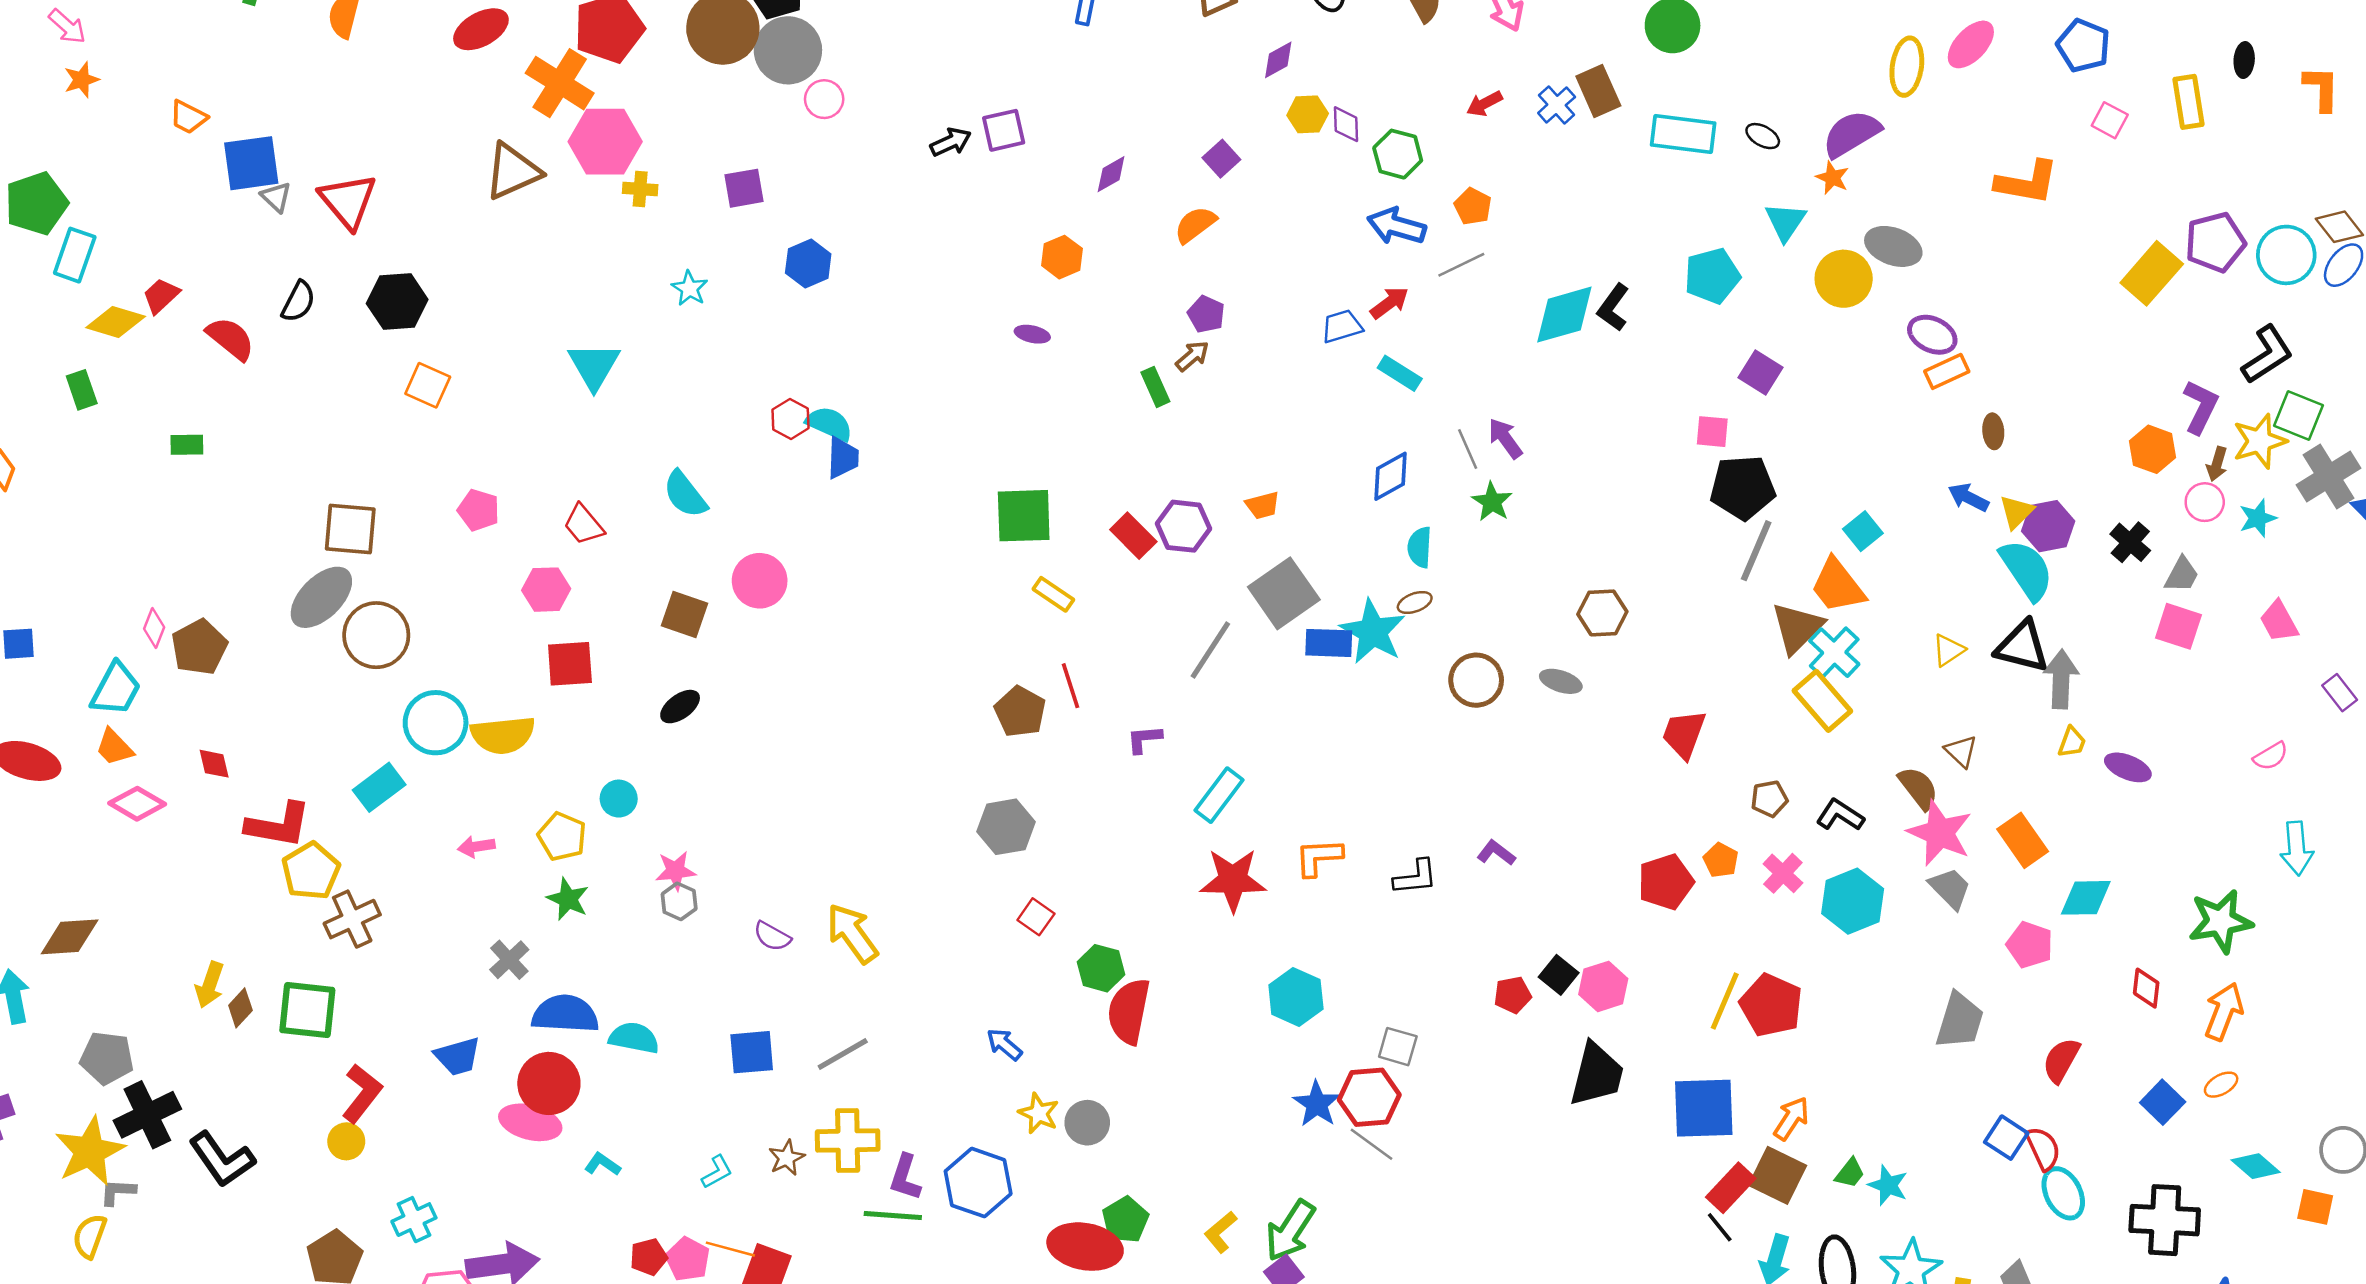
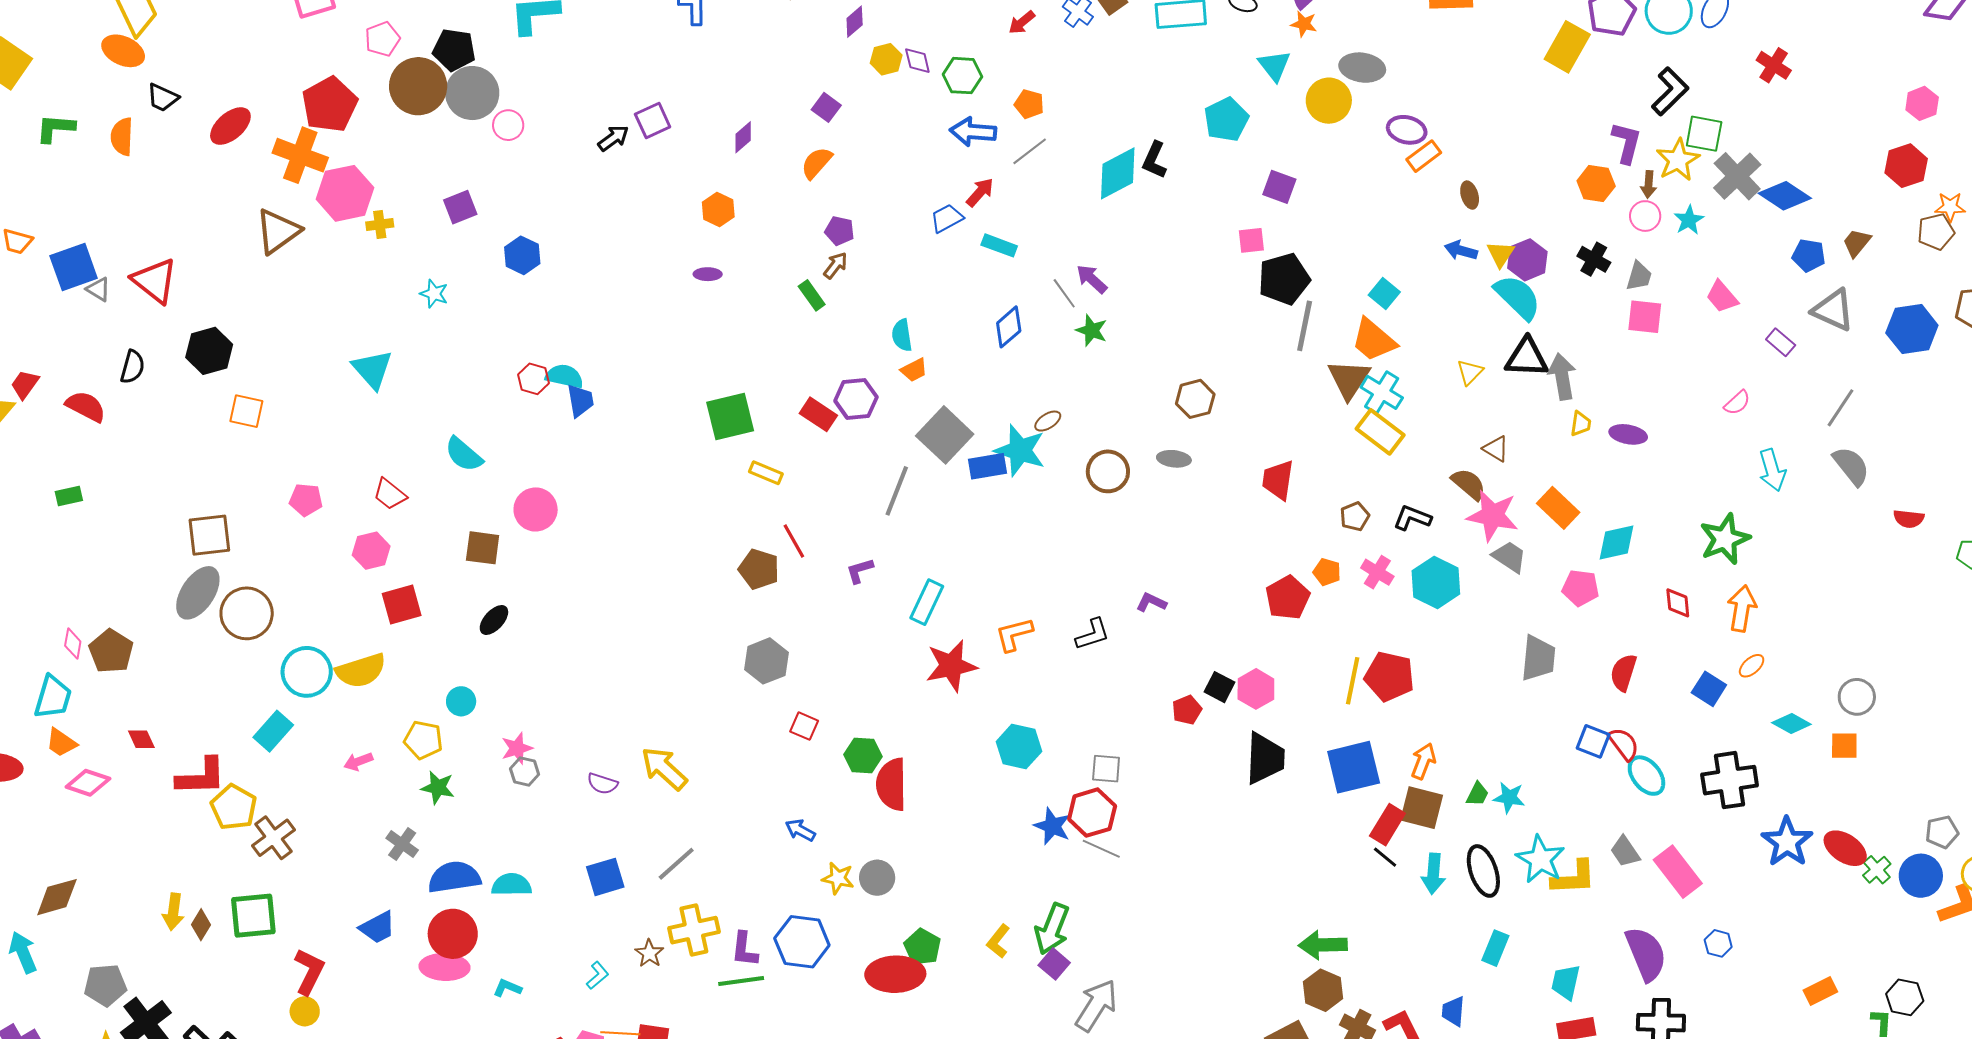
cyan semicircle: (1420, 547) -> (902, 335), moved

